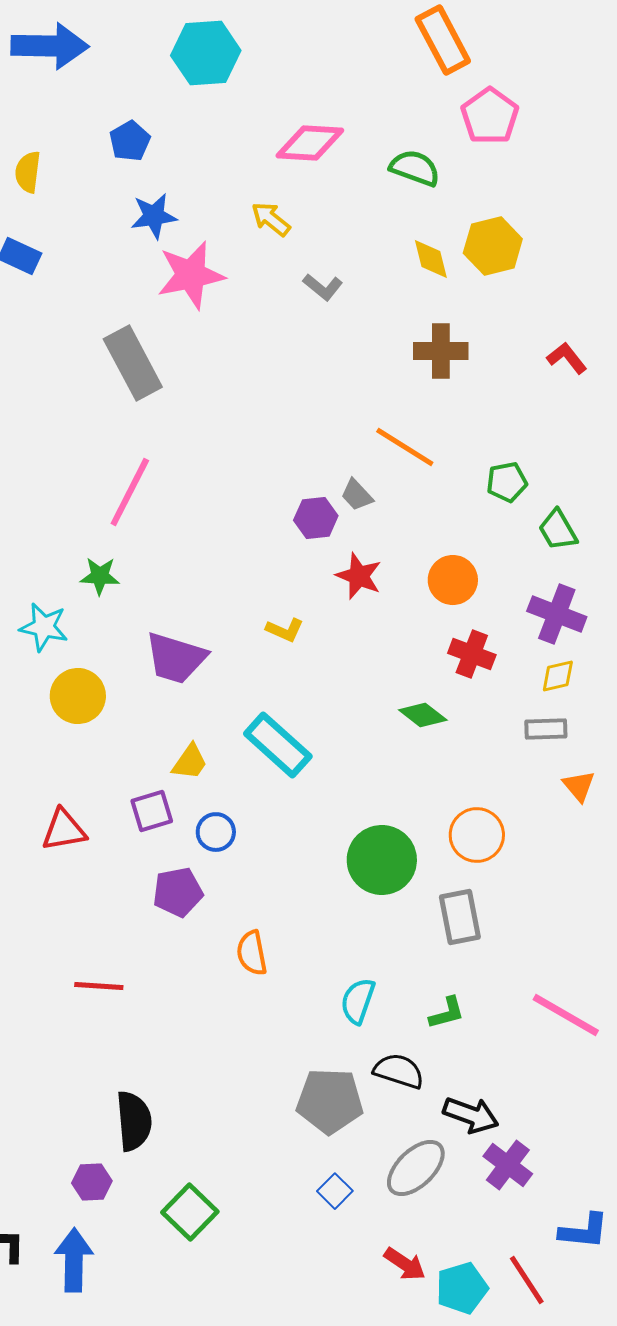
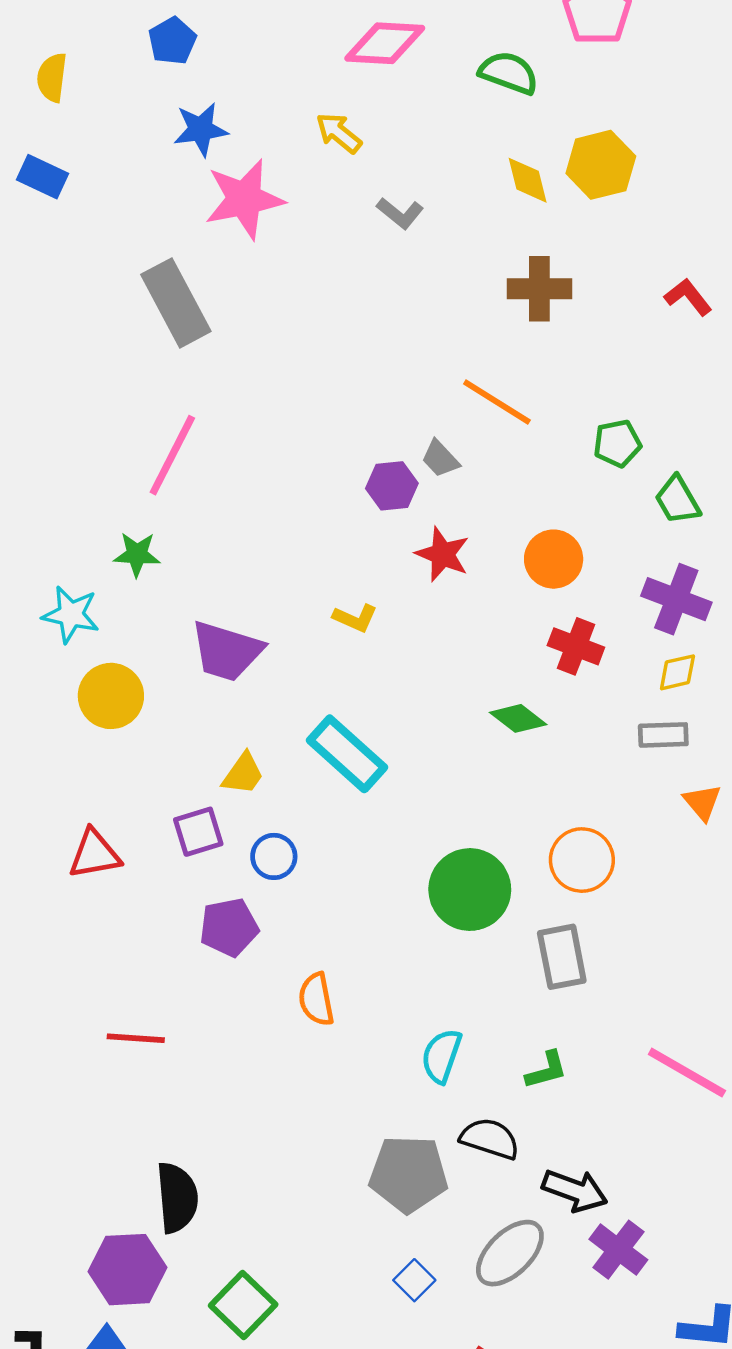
purple hexagon: (92, 1182) -> (127, 1270), size x1.6

